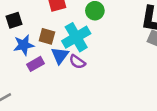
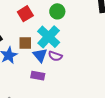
purple rectangle: (35, 64) -> (38, 76), moved, turned 56

